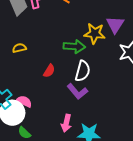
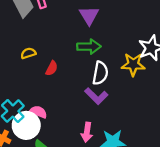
purple triangle: (115, 25) -> (89, 15), moved
yellow star: (95, 33) -> (133, 64), moved
red semicircle: (49, 71) -> (52, 68), moved

